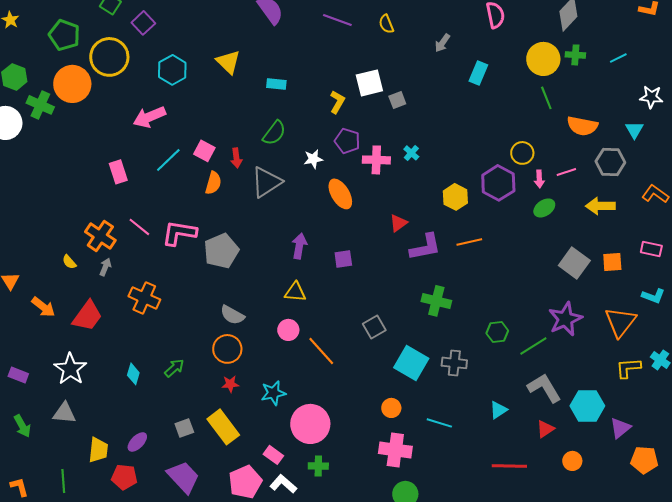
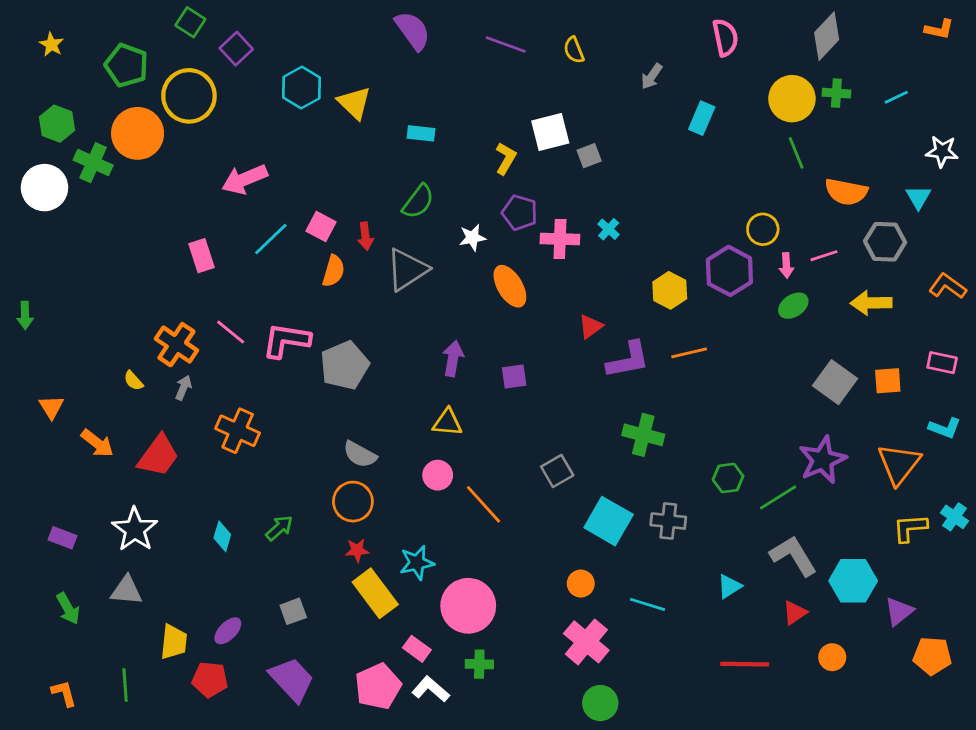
cyan hexagon: (172, 70) -> (302, 88), moved
yellow rectangle: (223, 427) -> (375, 593), moved
pink cross: (395, 450) -> (586, 642), turned 32

